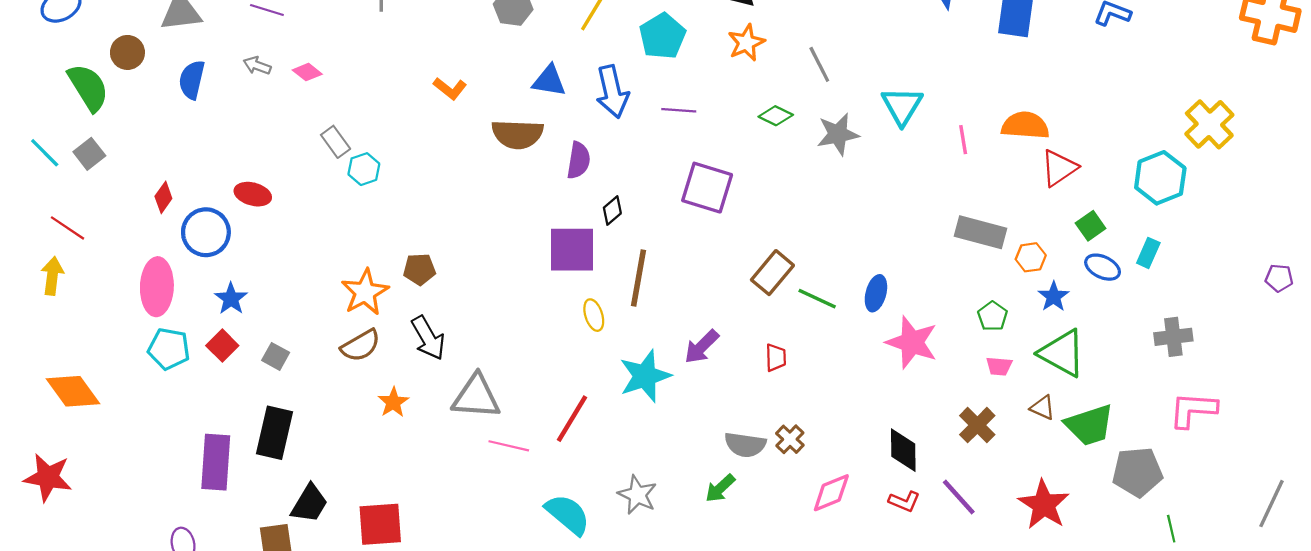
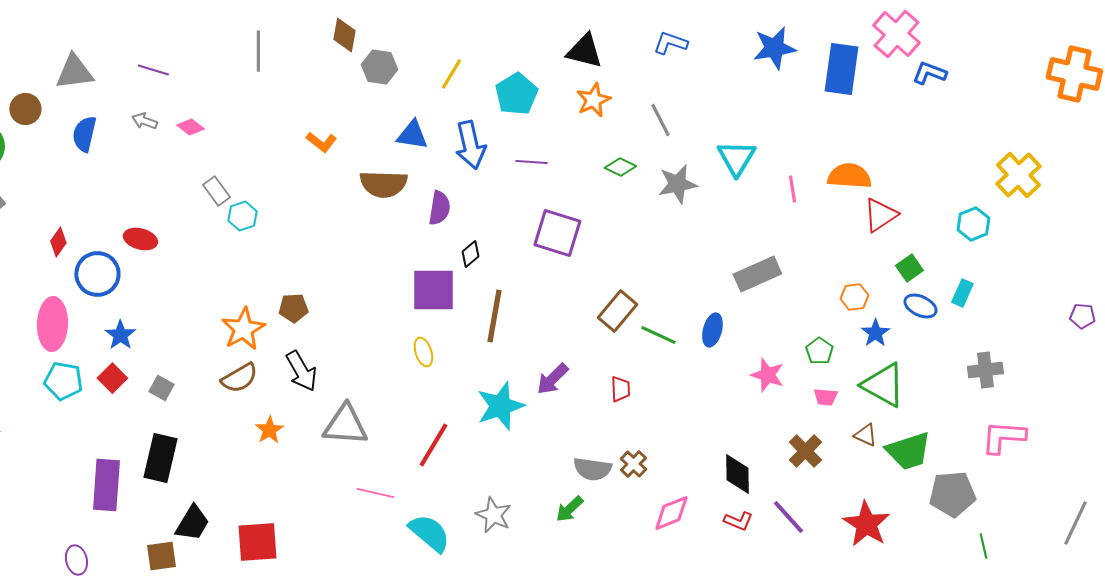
cyan hexagon: (1160, 178) -> (973, 224), size x0.7
gray rectangle: (981, 232) -> (757, 274), moved, turned -39
yellow ellipse: (594, 315) -> (423, 352), moved
pink star: (912, 342) -> (767, 375), moved, size x0.7
pink line: (509, 446) -> (375, 493), moved

